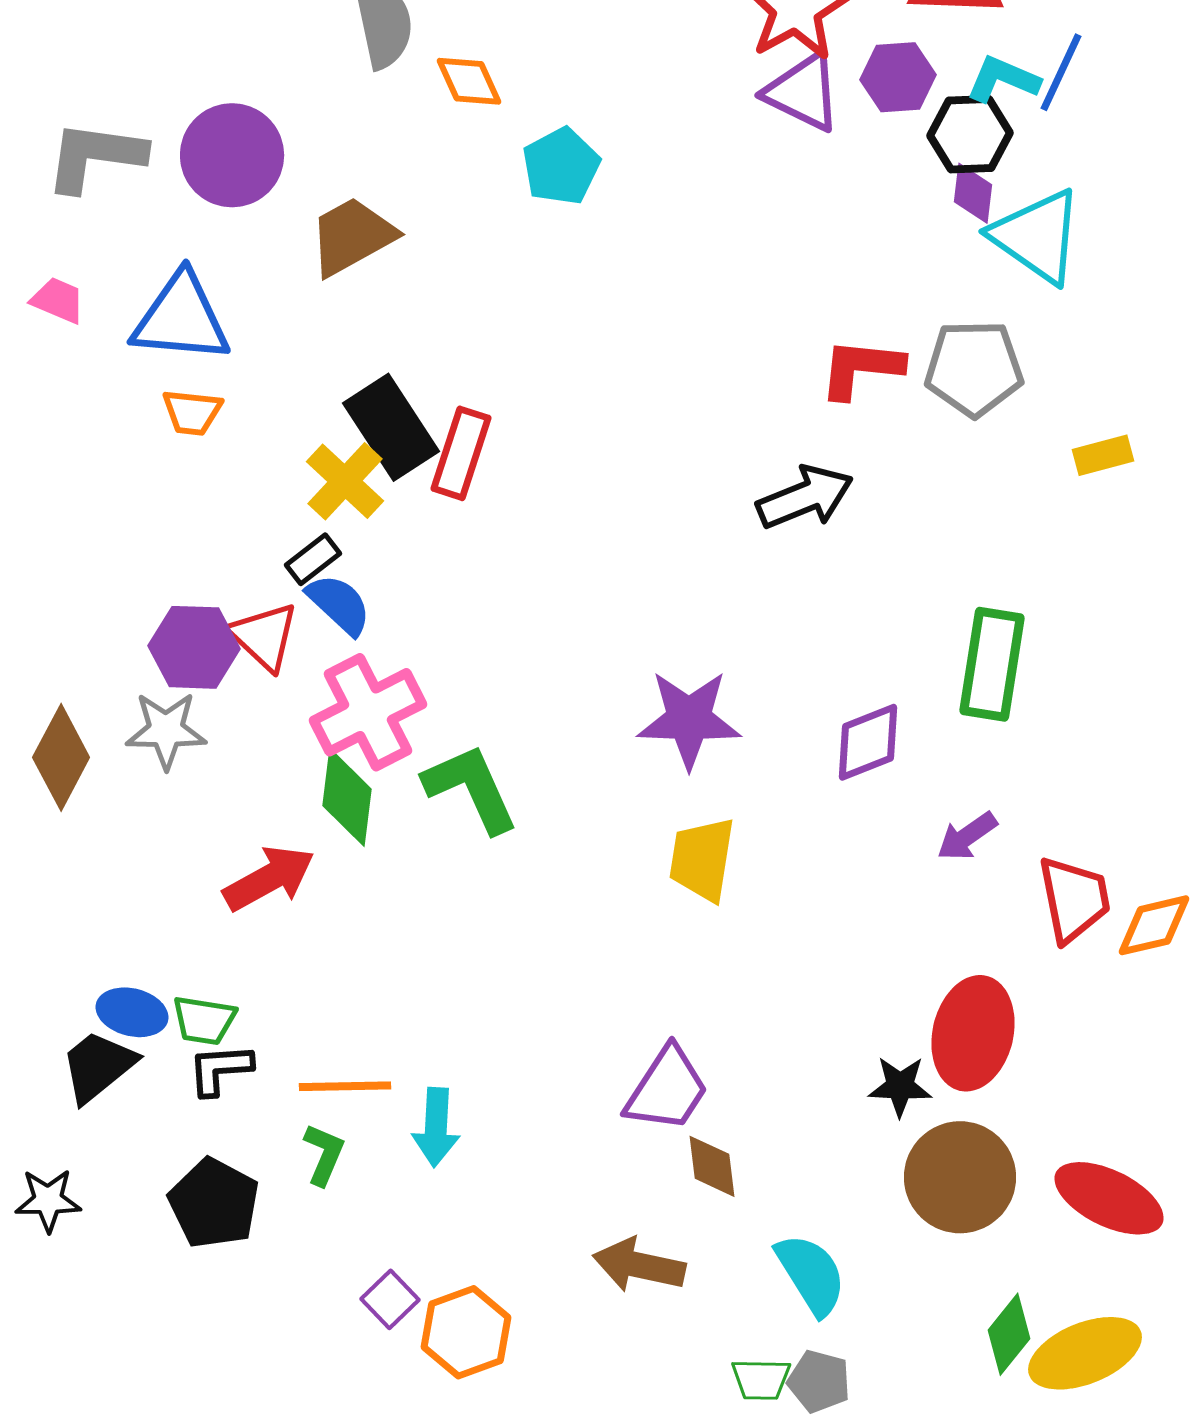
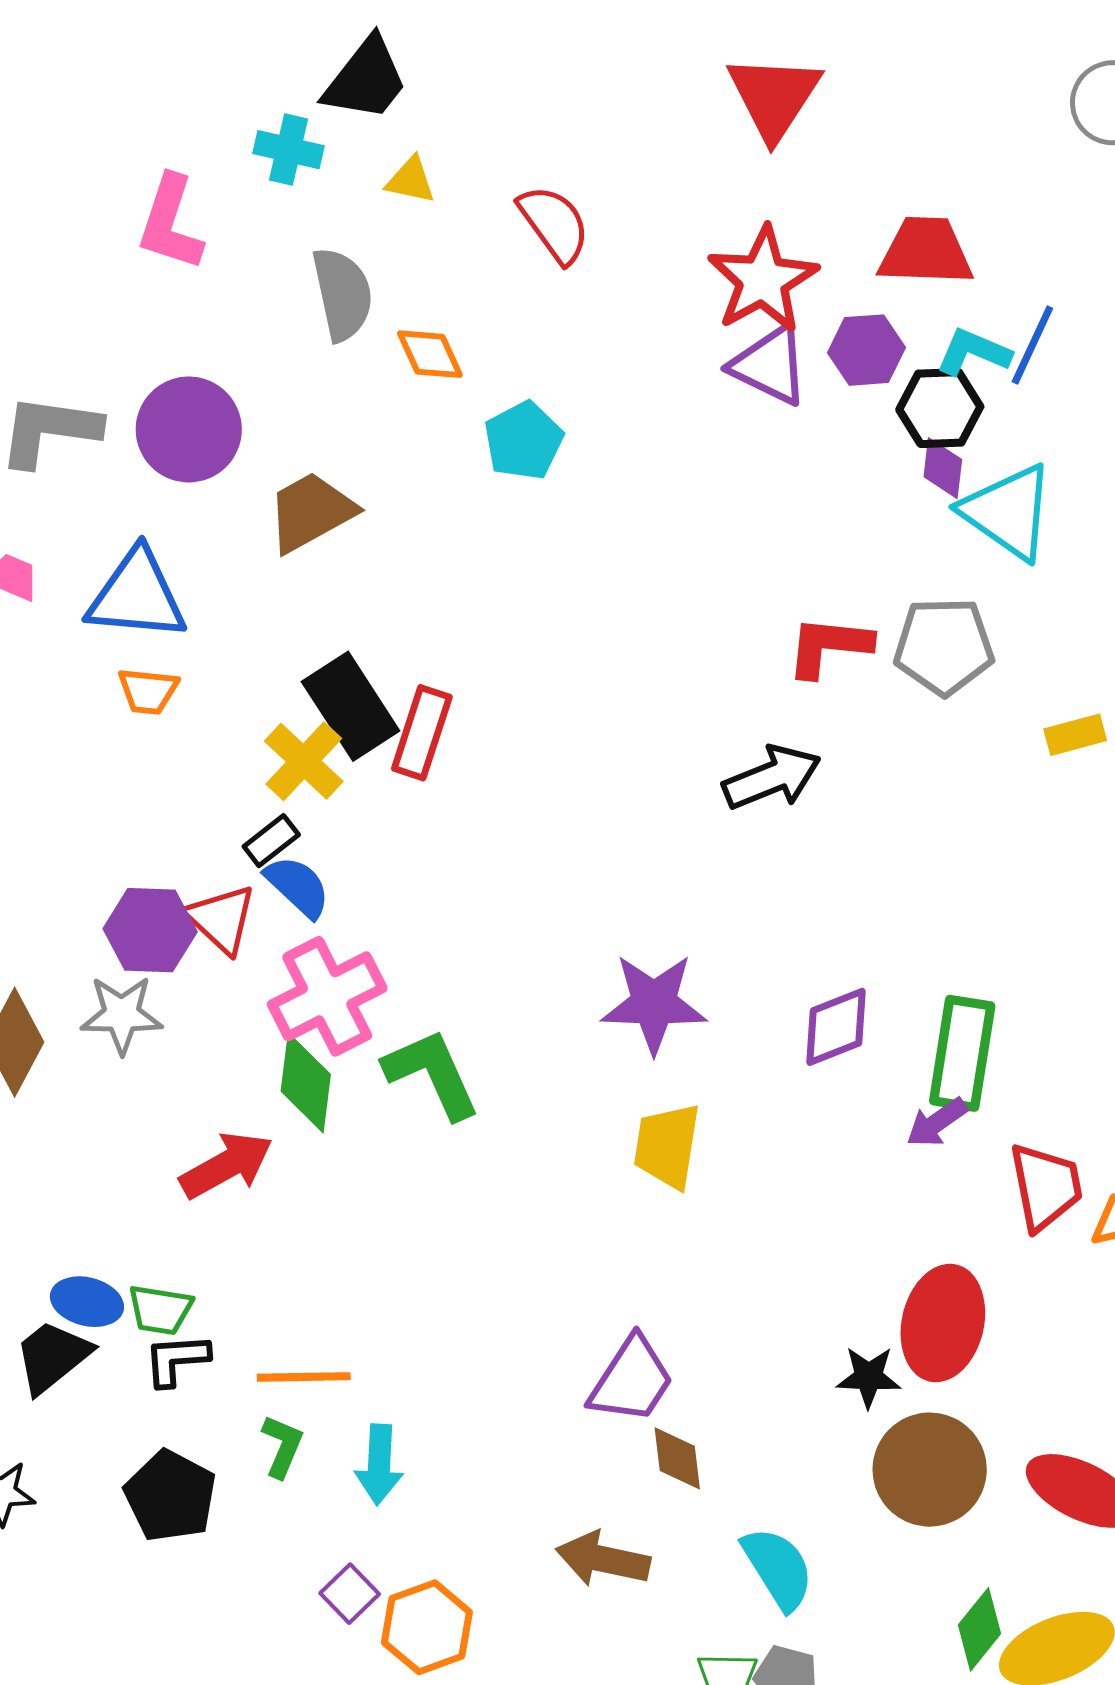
green rectangle: (992, 664) -> (962, 1053), moved
cyan arrow: (436, 1127) -> (379, 1464), moved

